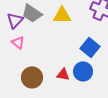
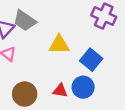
yellow triangle: (62, 15) -> (59, 45), moved

